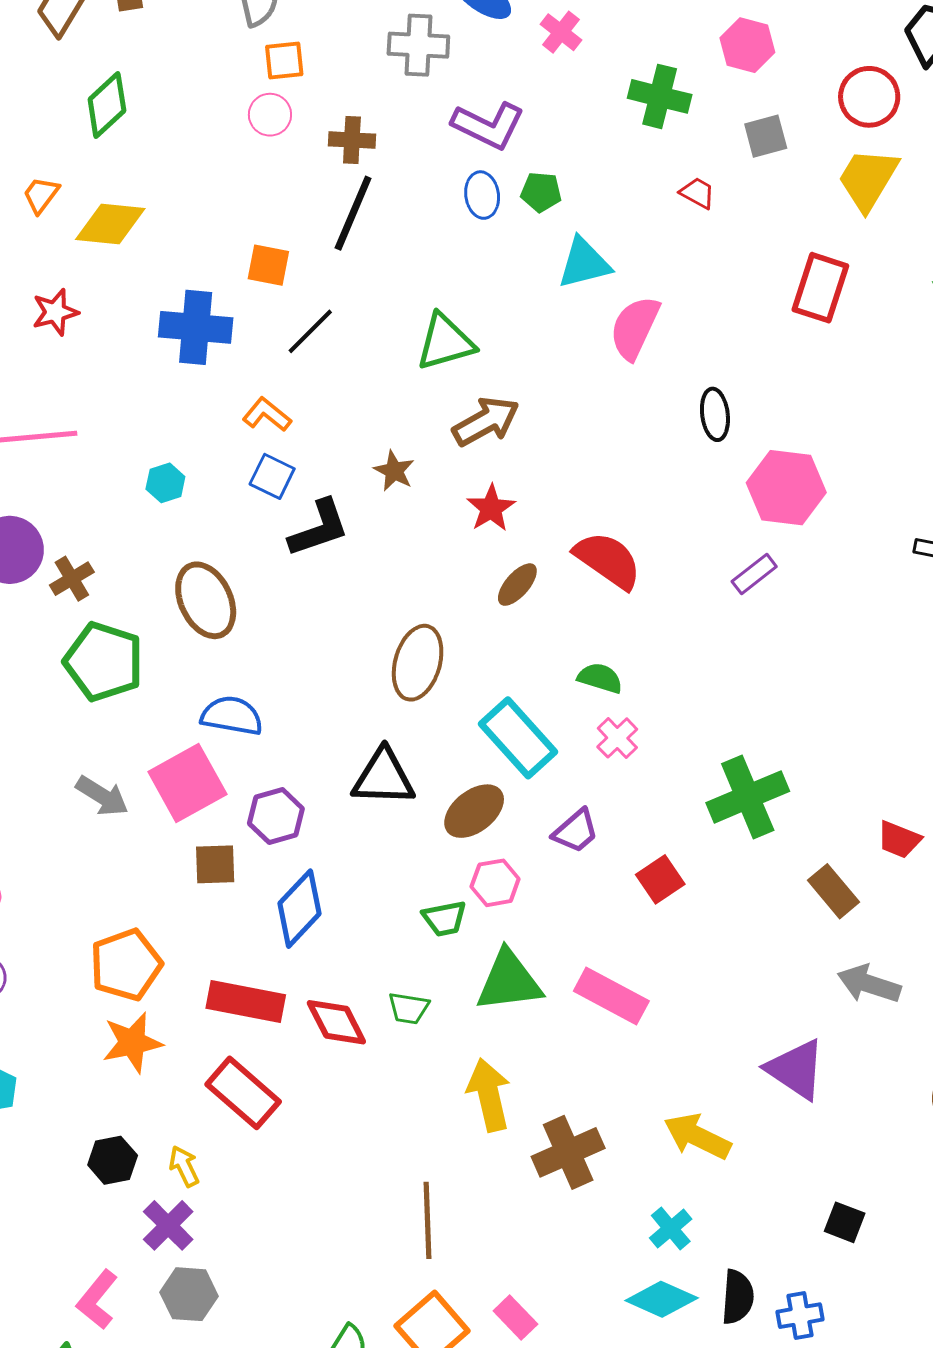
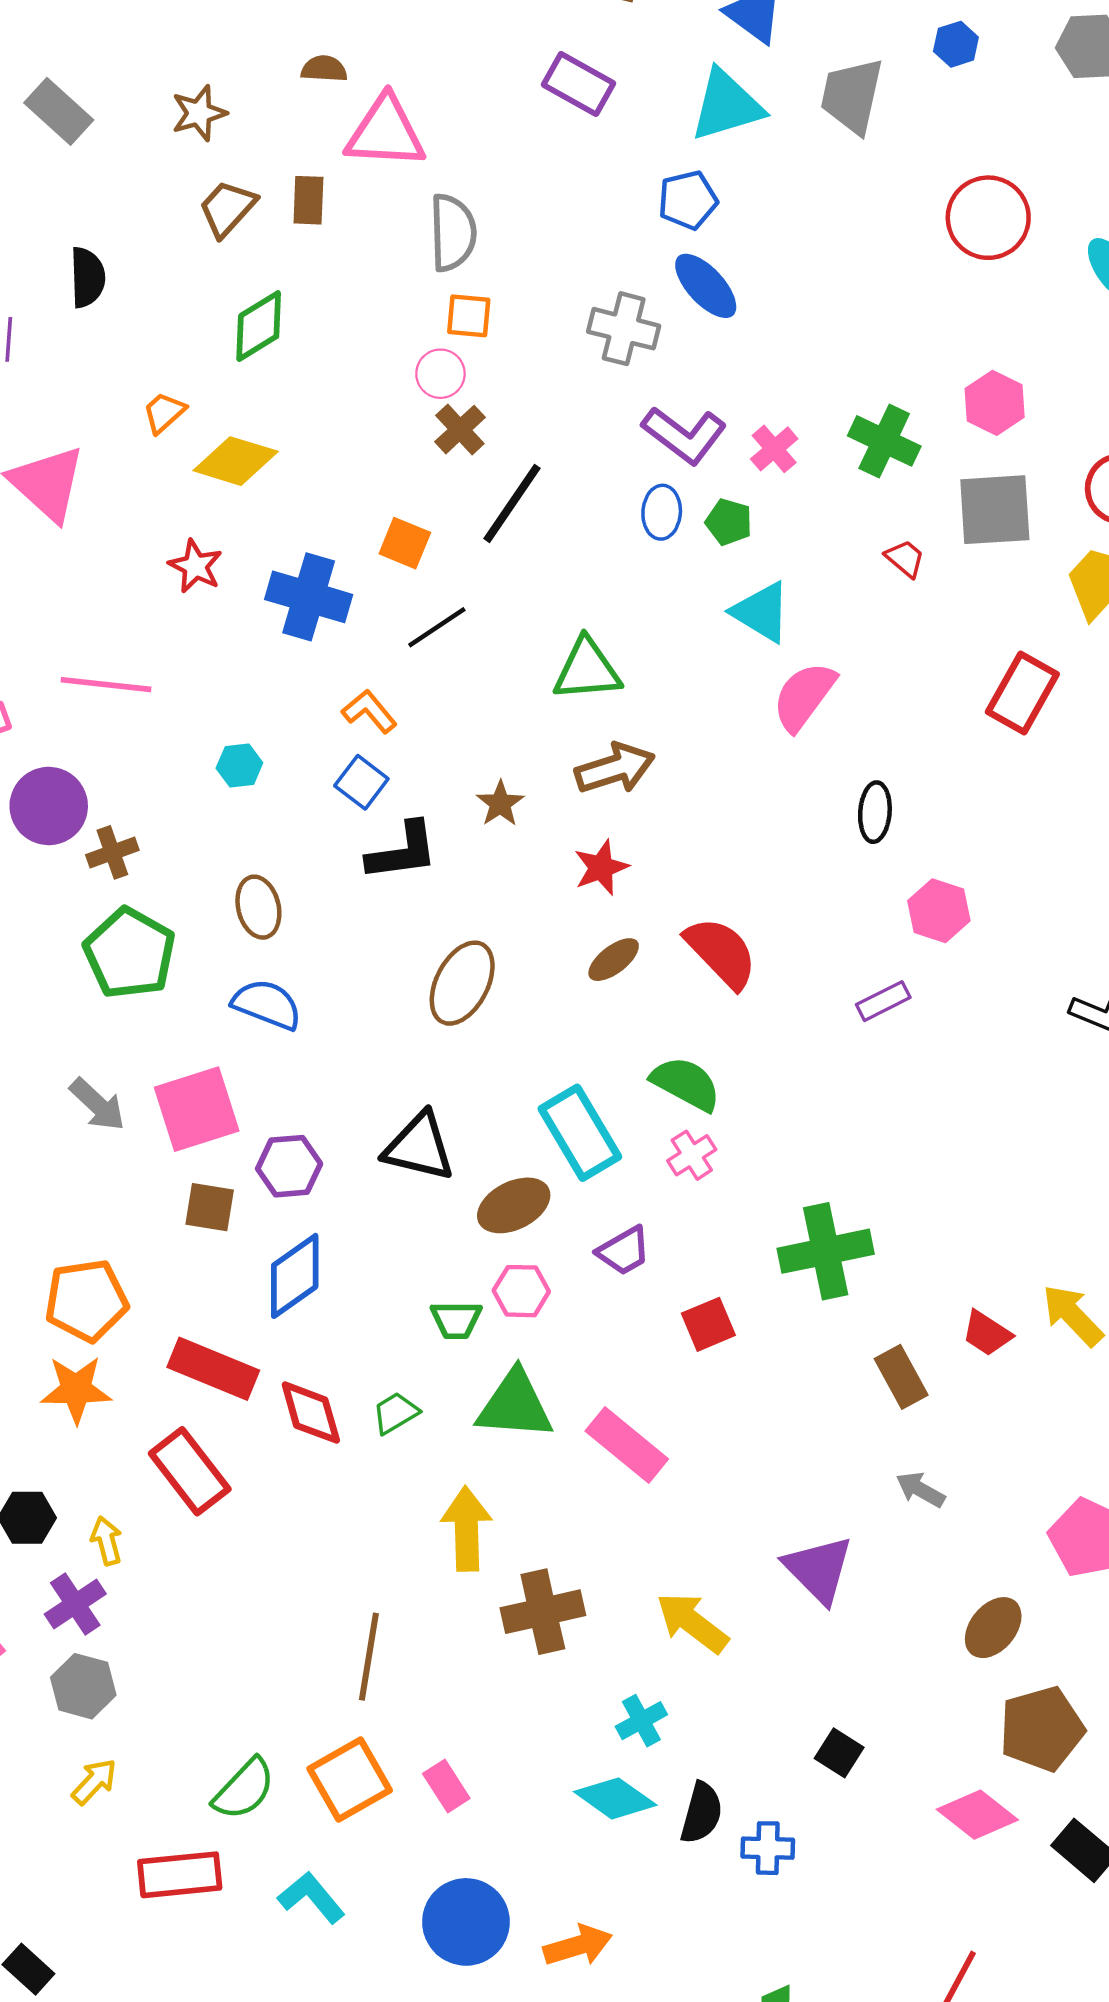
pink cross: (561, 32) -> (774, 449), moved
gray square: (766, 136) -> (995, 510), size x1.6
brown cross: (352, 140) -> (460, 430), moved, turned 33
cyan triangle: (584, 263) -> (761, 612), turned 34
red star: (55, 312) -> (195, 566), moved, turned 30
pink hexagon: (786, 488) -> (939, 911), size x0.7
brown ellipse: (206, 600) -> (258, 907), size x0.7
brown ellipse: (418, 663) -> (462, 983), moved
green semicircle: (600, 678) -> (686, 1084), size x1.4
blue semicircle: (232, 716) -> (267, 1004), moved
gray arrow: (869, 984) -> (920, 1490), size x0.7
green trapezoid: (409, 1008) -> (395, 1413), turned 129

